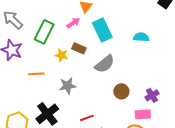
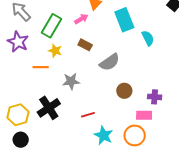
cyan rectangle: (102, 30) -> (124, 20), moved
cyan semicircle: (141, 37) -> (148, 38), turned 56
yellow star: (62, 55) -> (55, 51), moved
purple cross: (152, 95) -> (155, 97), turned 32

